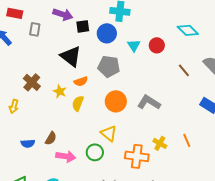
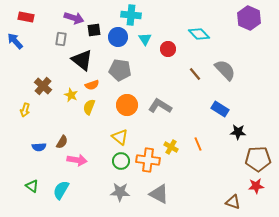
gray rectangle: (35, 29) -> (61, 39), moved
cyan triangle: (134, 45) -> (145, 39), moved
green circle: (95, 152) -> (121, 161), moved

